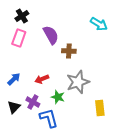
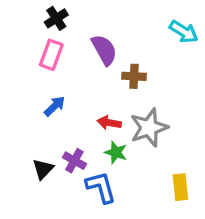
blue arrow: (14, 79) -> (55, 106), moved
red arrow: (42, 79) -> (109, 123), moved, turned 32
yellow rectangle: (100, 108) -> (180, 187), moved

